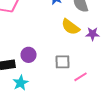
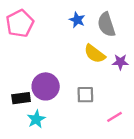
purple circle: (28, 55) -> (46, 86), size x1.5
pink line: (80, 77) -> (115, 117), moved

